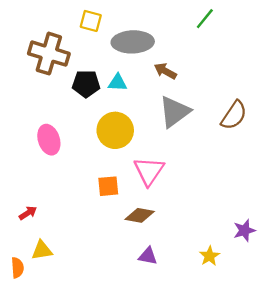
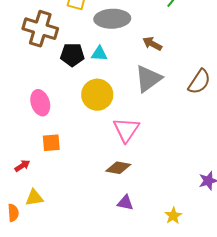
brown arrow: (165, 71) -> (152, 44), moved
orange square: (108, 186) -> (51, 143), moved
yellow star: (209, 256) -> (173, 216), moved

